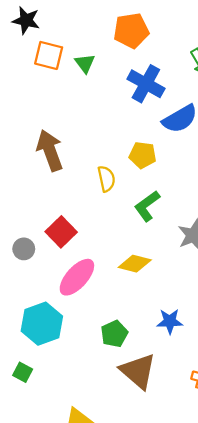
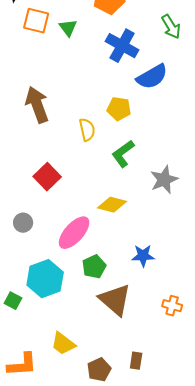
gray circle: (24, 249) -> (23, 223), moved
pink ellipse: (77, 277) -> (74, 233), moved
cyan hexagon: (42, 324) -> (45, 279), moved

